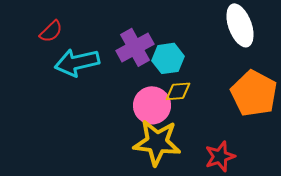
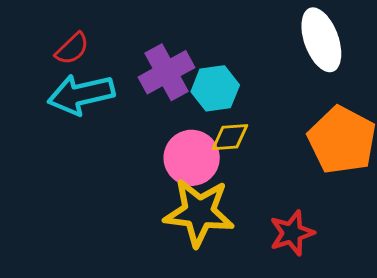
red semicircle: (51, 31) -> (72, 49), moved

